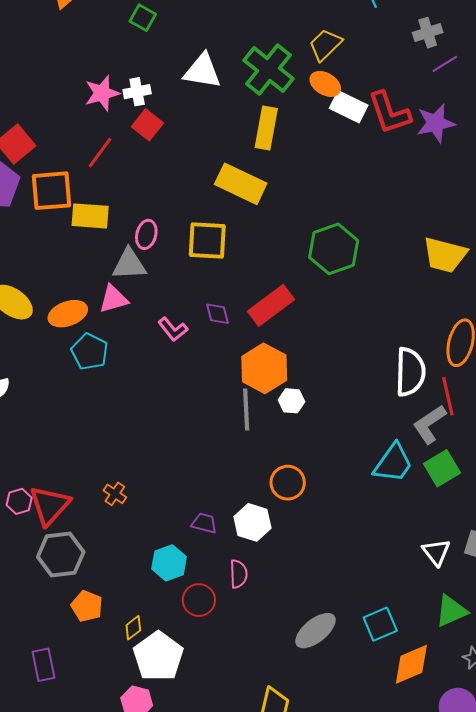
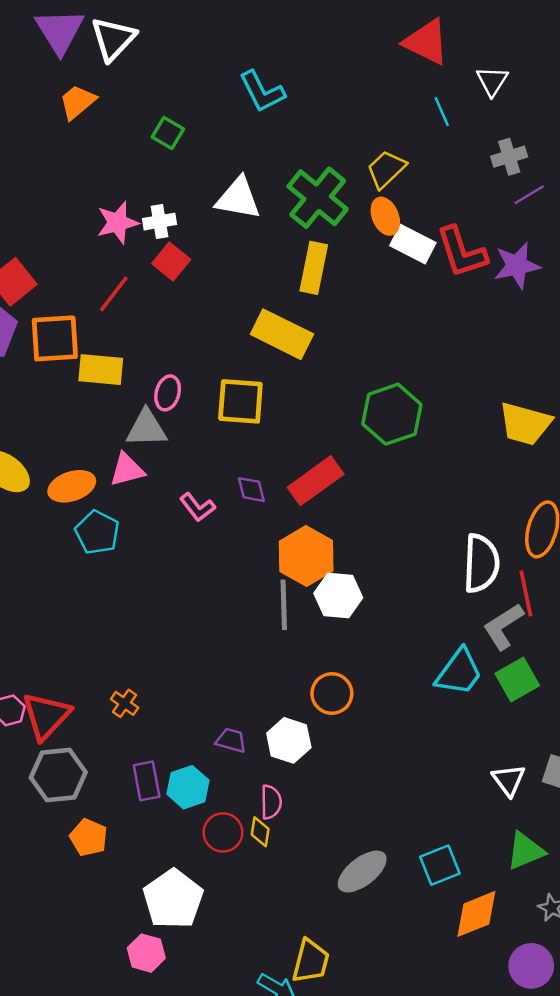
orange ellipse: (325, 84) -> (385, 216), turned 36
white hexagon: (292, 401) -> (338, 596), size x1.5
yellow diamond: (133, 628) -> (260, 832), moved, turned -45
purple rectangle: (44, 665) -> (147, 781), moved

